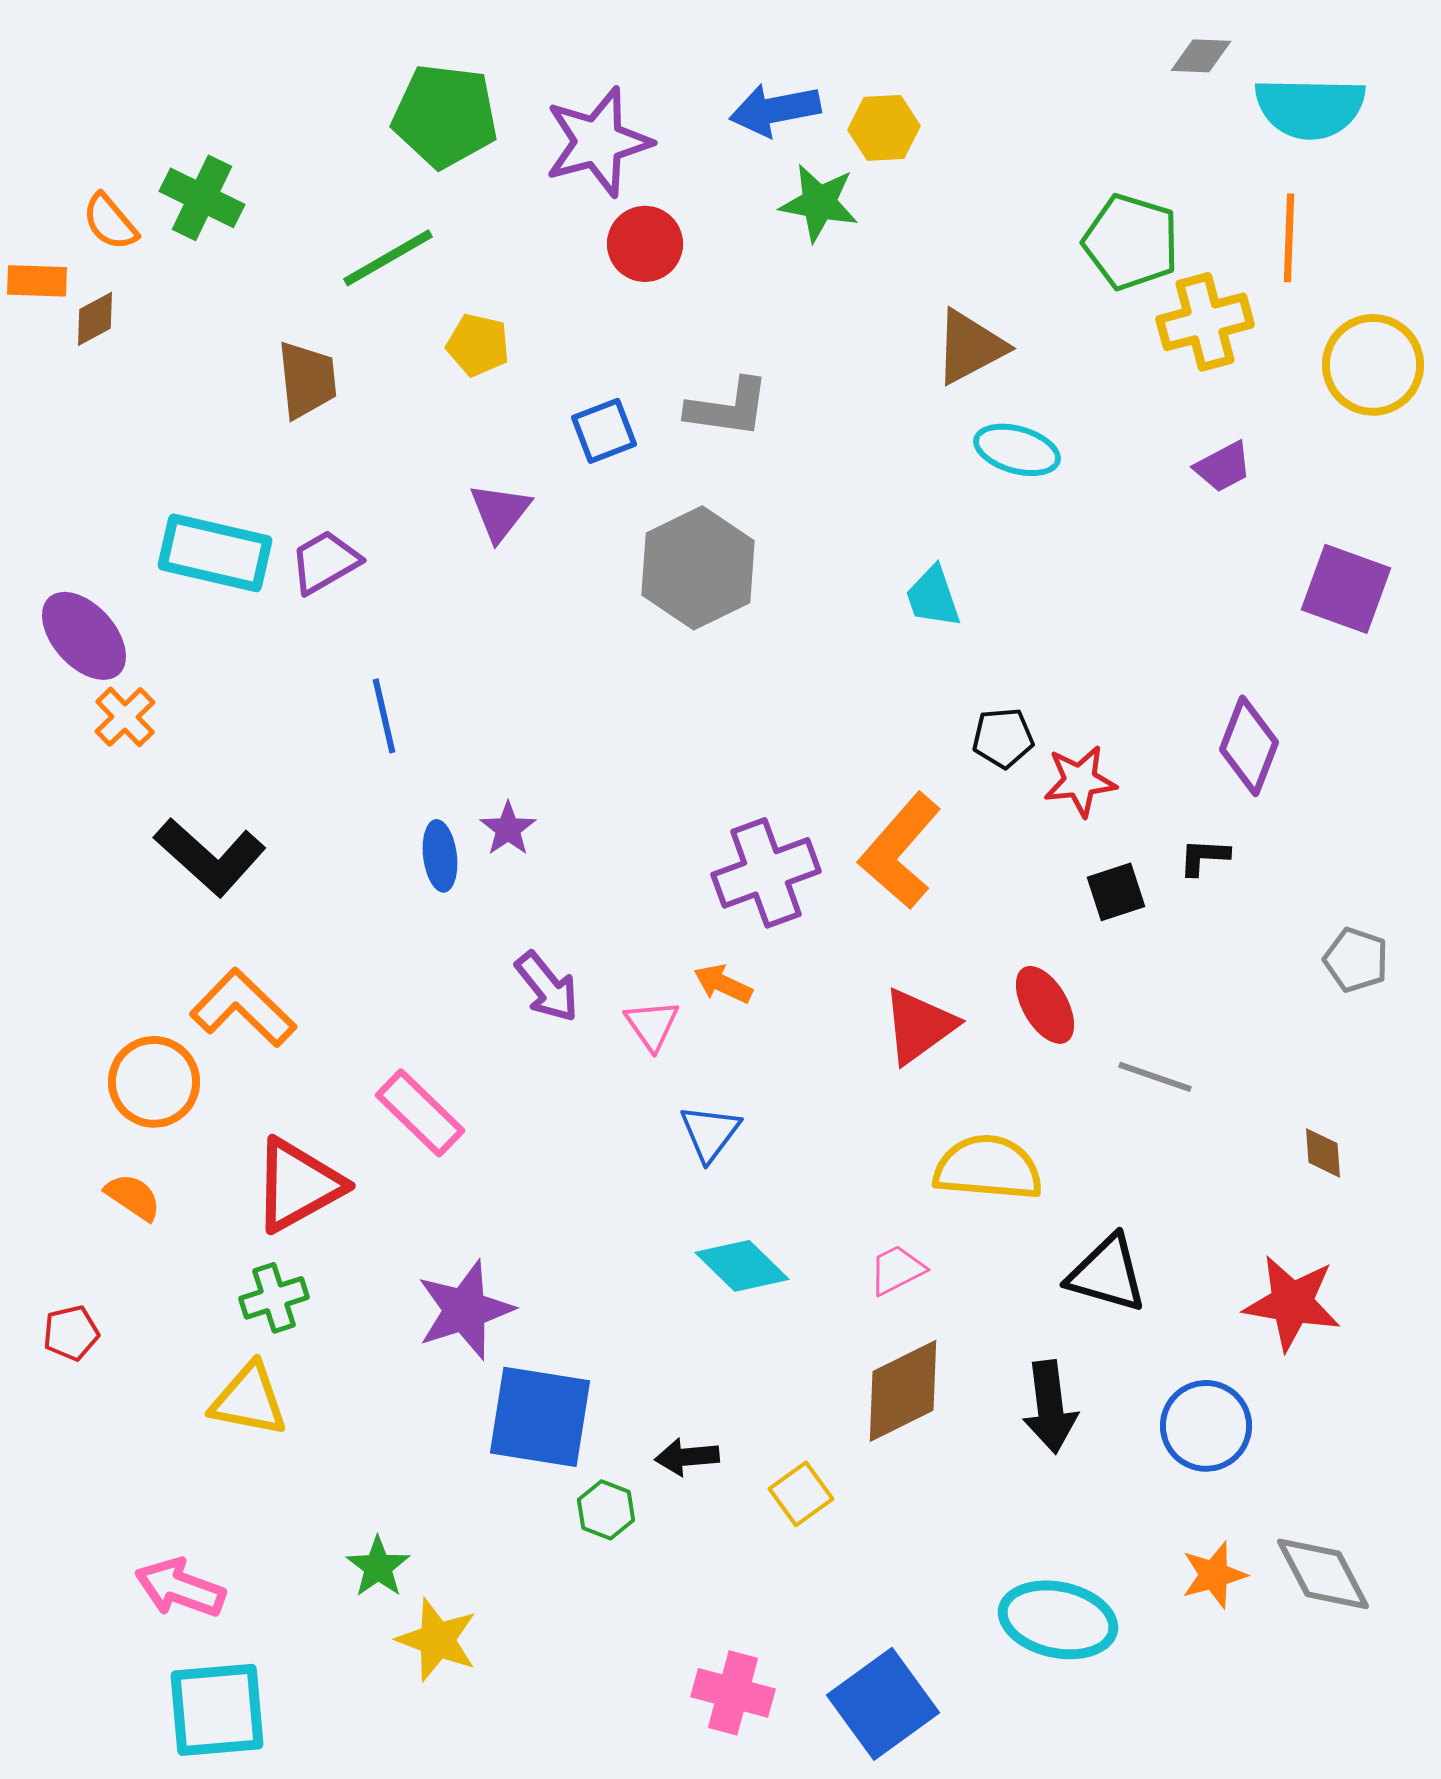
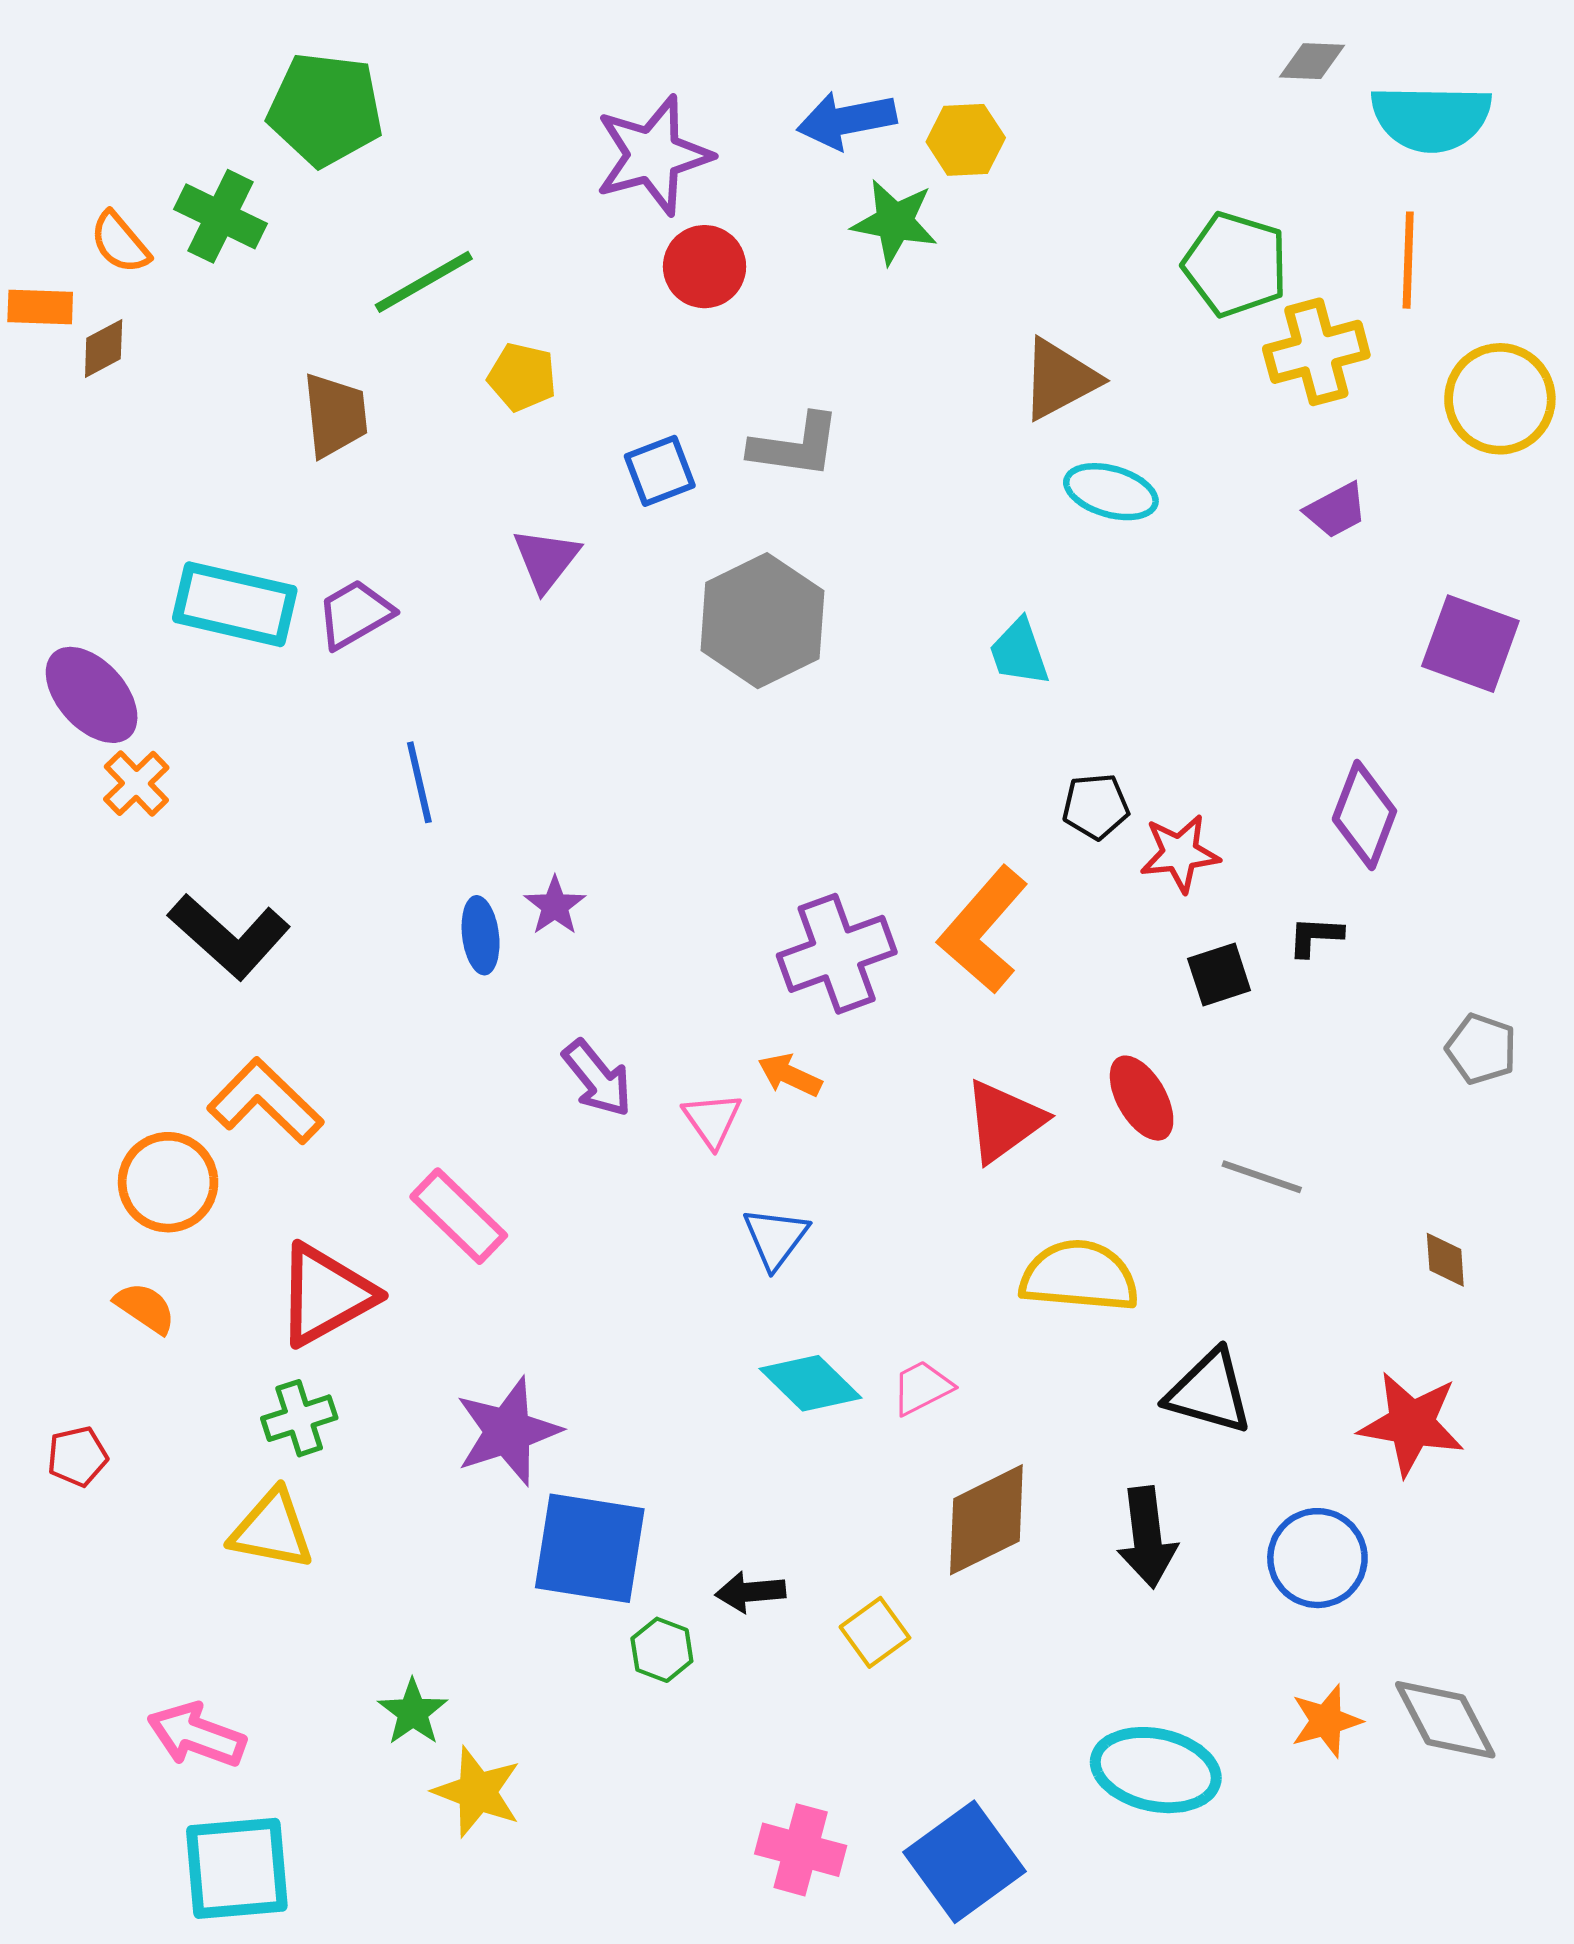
green pentagon: (445, 116) -> (325, 109), moved
pink trapezoid: (897, 1270) -> (922, 1388), moved

